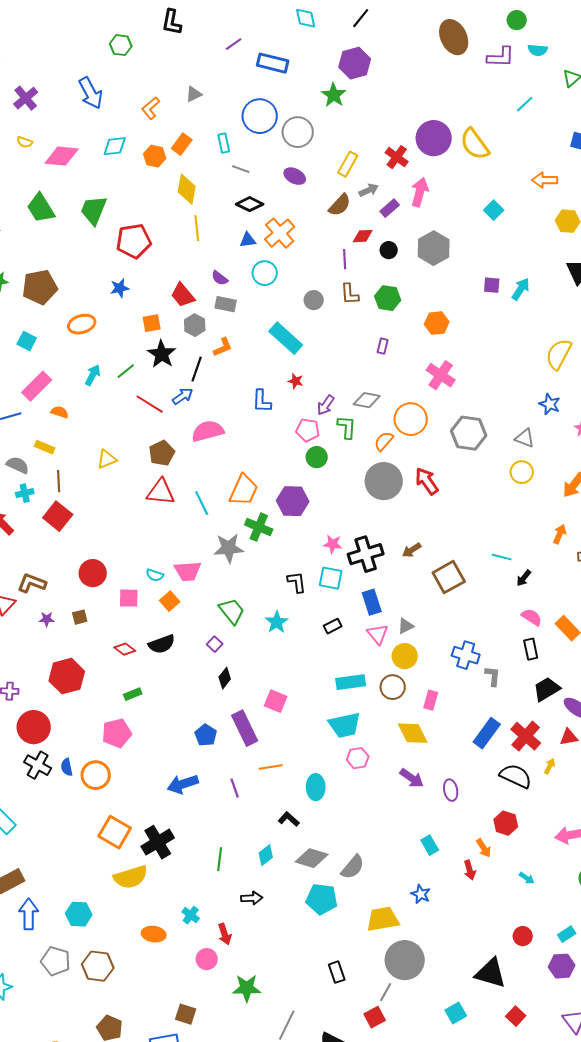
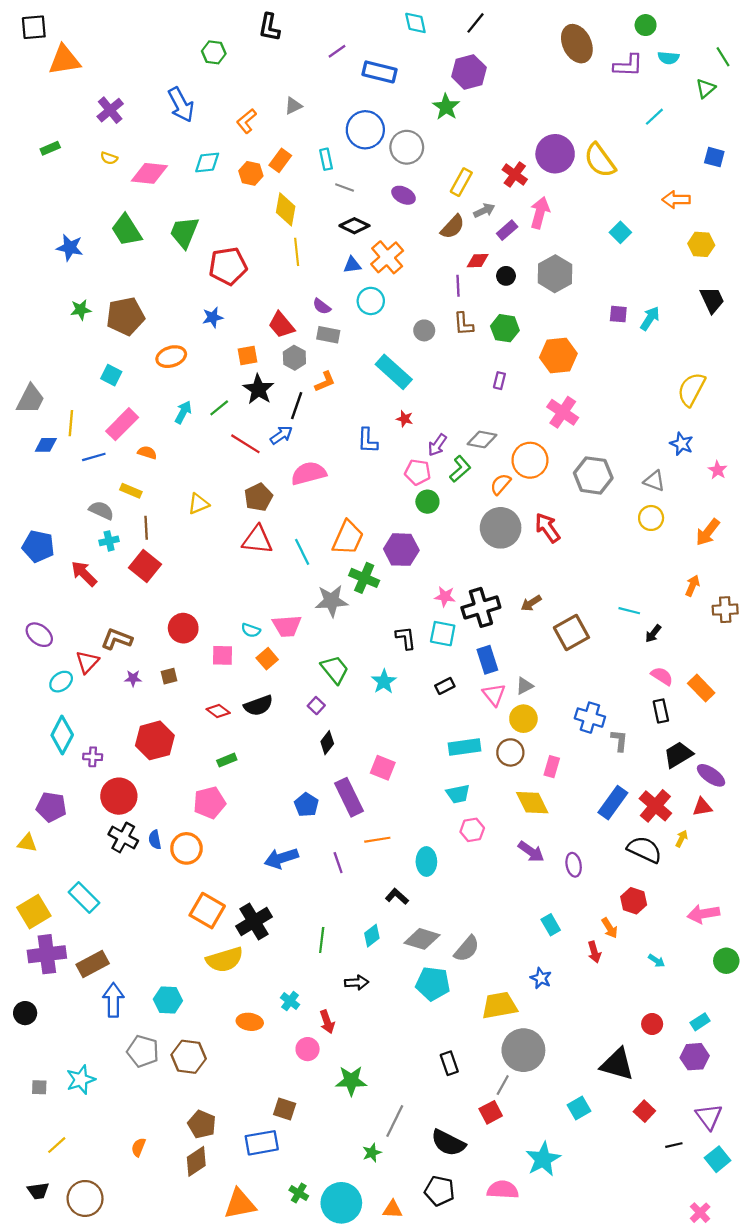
orange hexagon: (437, 323) -> (558, 356), size x1.4
green L-shape: (347, 427) -> (460, 469), turned 45
cyan trapezoid: (345, 725) -> (458, 794), size x0.7

